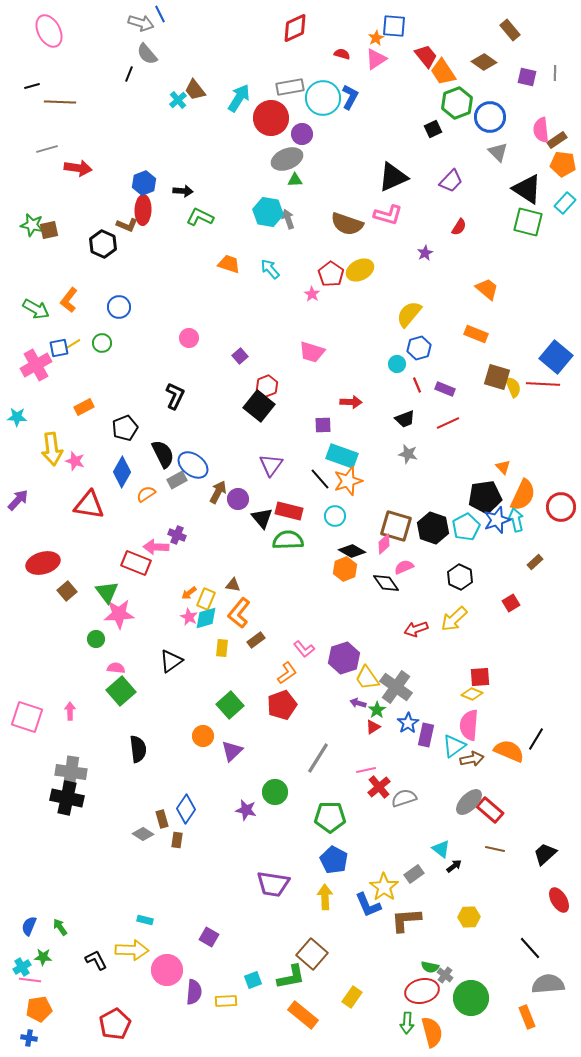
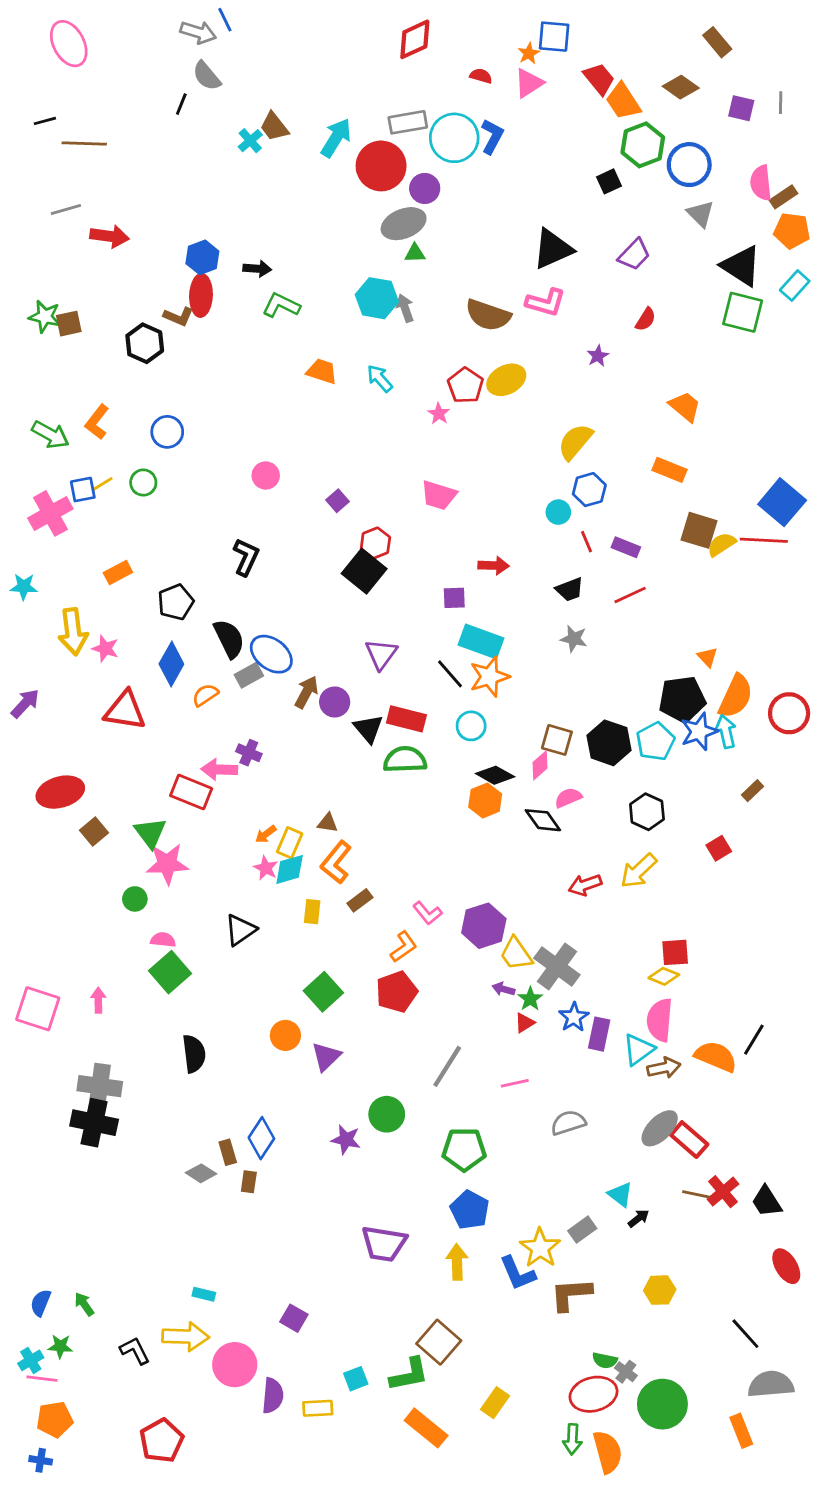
yellow semicircle: (513, 387) -> (722, 544), turned -100
brown square: (396, 526) -> (557, 740), size x0.7
red cross: (379, 787) -> (723, 1192), moved
black trapezoid: (545, 854) -> (767, 1201), turned -80

